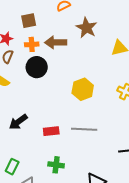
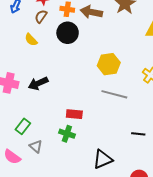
gray line: (84, 129) -> (114, 94), moved
red rectangle: (51, 131) -> (74, 114), moved

